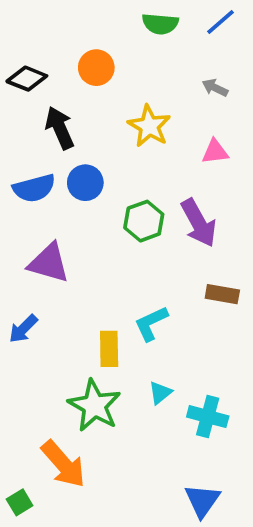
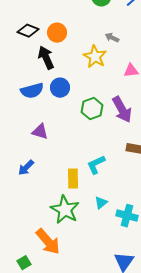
orange circle: (96, 68) -> (57, 33), moved
gray arrow: (215, 88) -> (112, 38), moved
purple triangle: (49, 263) -> (40, 132), size x0.7

